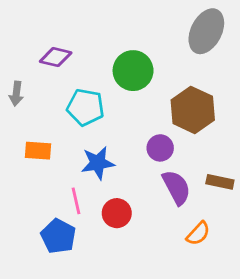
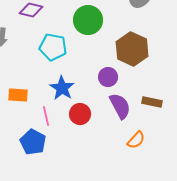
orange rectangle: (38, 151) -> (18, 95), moved
blue star: (98, 163) -> (62, 88), turned -30
red circle: (117, 213) -> (80, 114), moved

